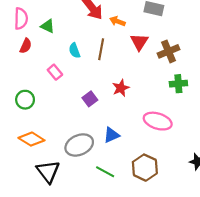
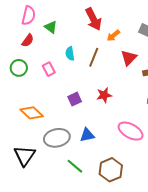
orange arrow: (118, 21) -> (113, 36), turned -72
green circle: (25, 100) -> (19, 68), moved
orange diamond: (31, 139) -> (32, 113), moved

